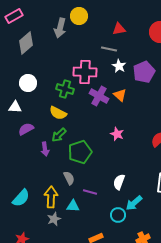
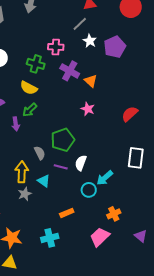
gray line: (109, 49) -> (80, 24), turned -56
pink cross: (85, 72) -> (56, 47), size x0.7
orange triangle: (120, 95) -> (91, 81), moved
green pentagon: (80, 152) -> (63, 140), moved
white semicircle: (119, 182) -> (81, 163), moved
cyan triangle: (73, 206) -> (44, 181), turned 32

